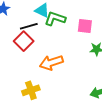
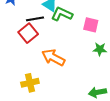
orange arrow: (51, 63) -> (53, 57), turned 40

